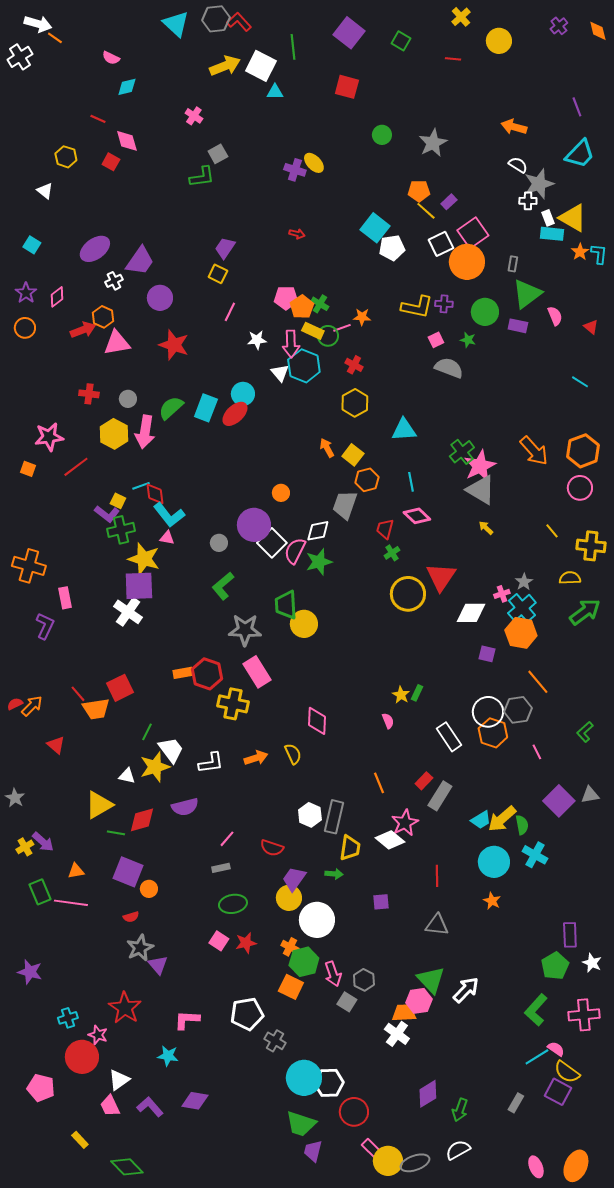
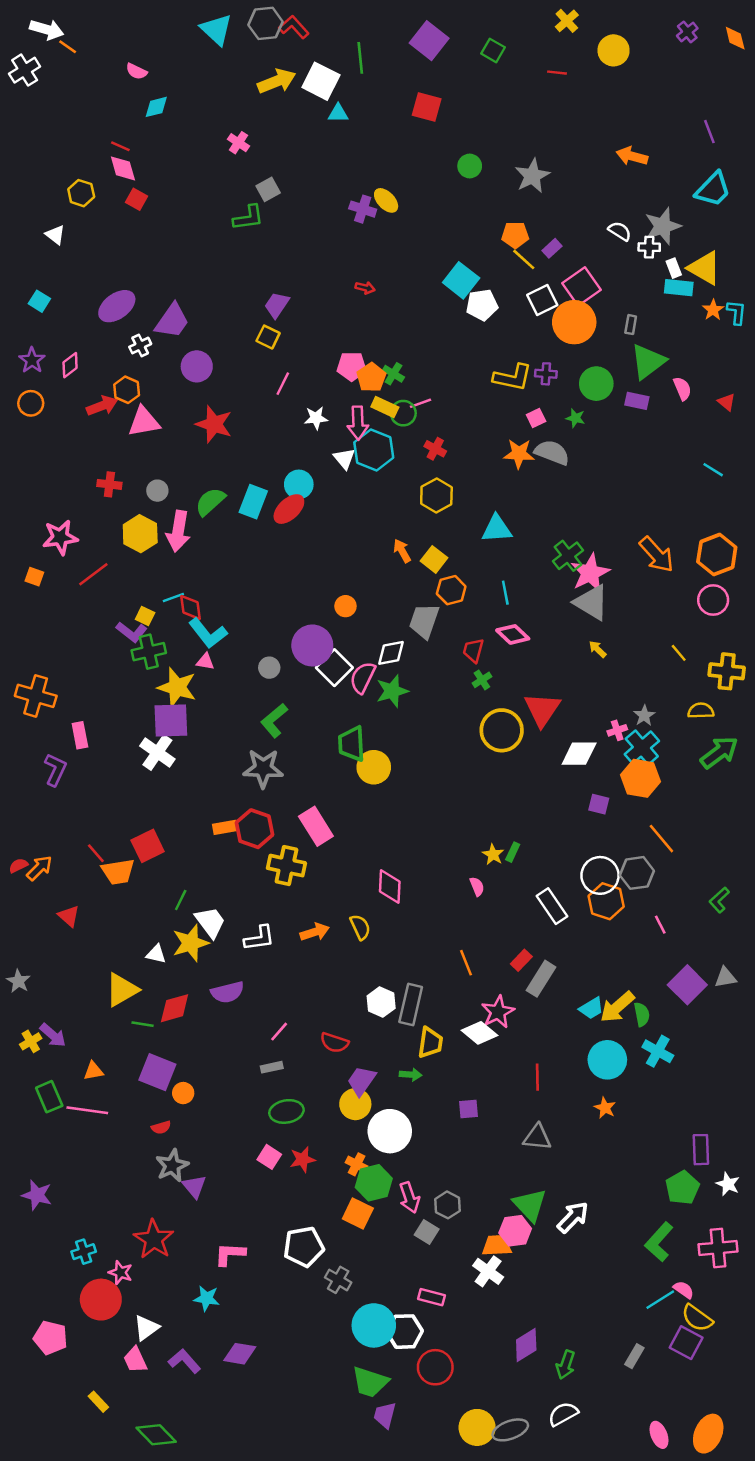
pink diamond: (127, 141) -> (123, 168), moved
white semicircle: (518, 165) -> (620, 231), moved
orange star: (362, 317) -> (519, 454), moved, size x1.4
gray star: (245, 630) -> (263, 768), moved
pink rectangle: (372, 1149) -> (432, 1297), moved, turned -30

